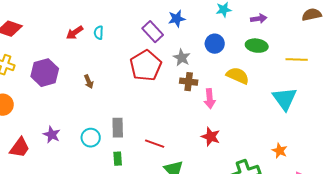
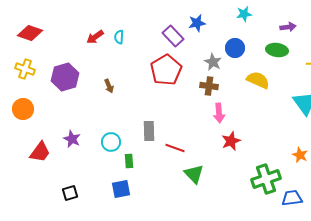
purple arrow: (259, 19) -> (288, 27), moved
gray star: (182, 58) -> (213, 62), moved
pink arrow: (210, 99) -> (219, 113), moved
gray rectangle: (118, 128) -> (149, 131), moved
red star: (211, 137) -> (231, 141), turned 30
green rectangle: (118, 159) -> (129, 161), moved

